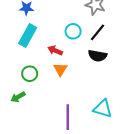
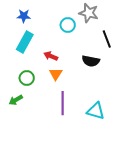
cyan circle: (73, 31) -> (68, 25), moved
black line: (97, 32) -> (107, 39), moved, turned -60
purple line: (68, 117) -> (63, 103), moved

